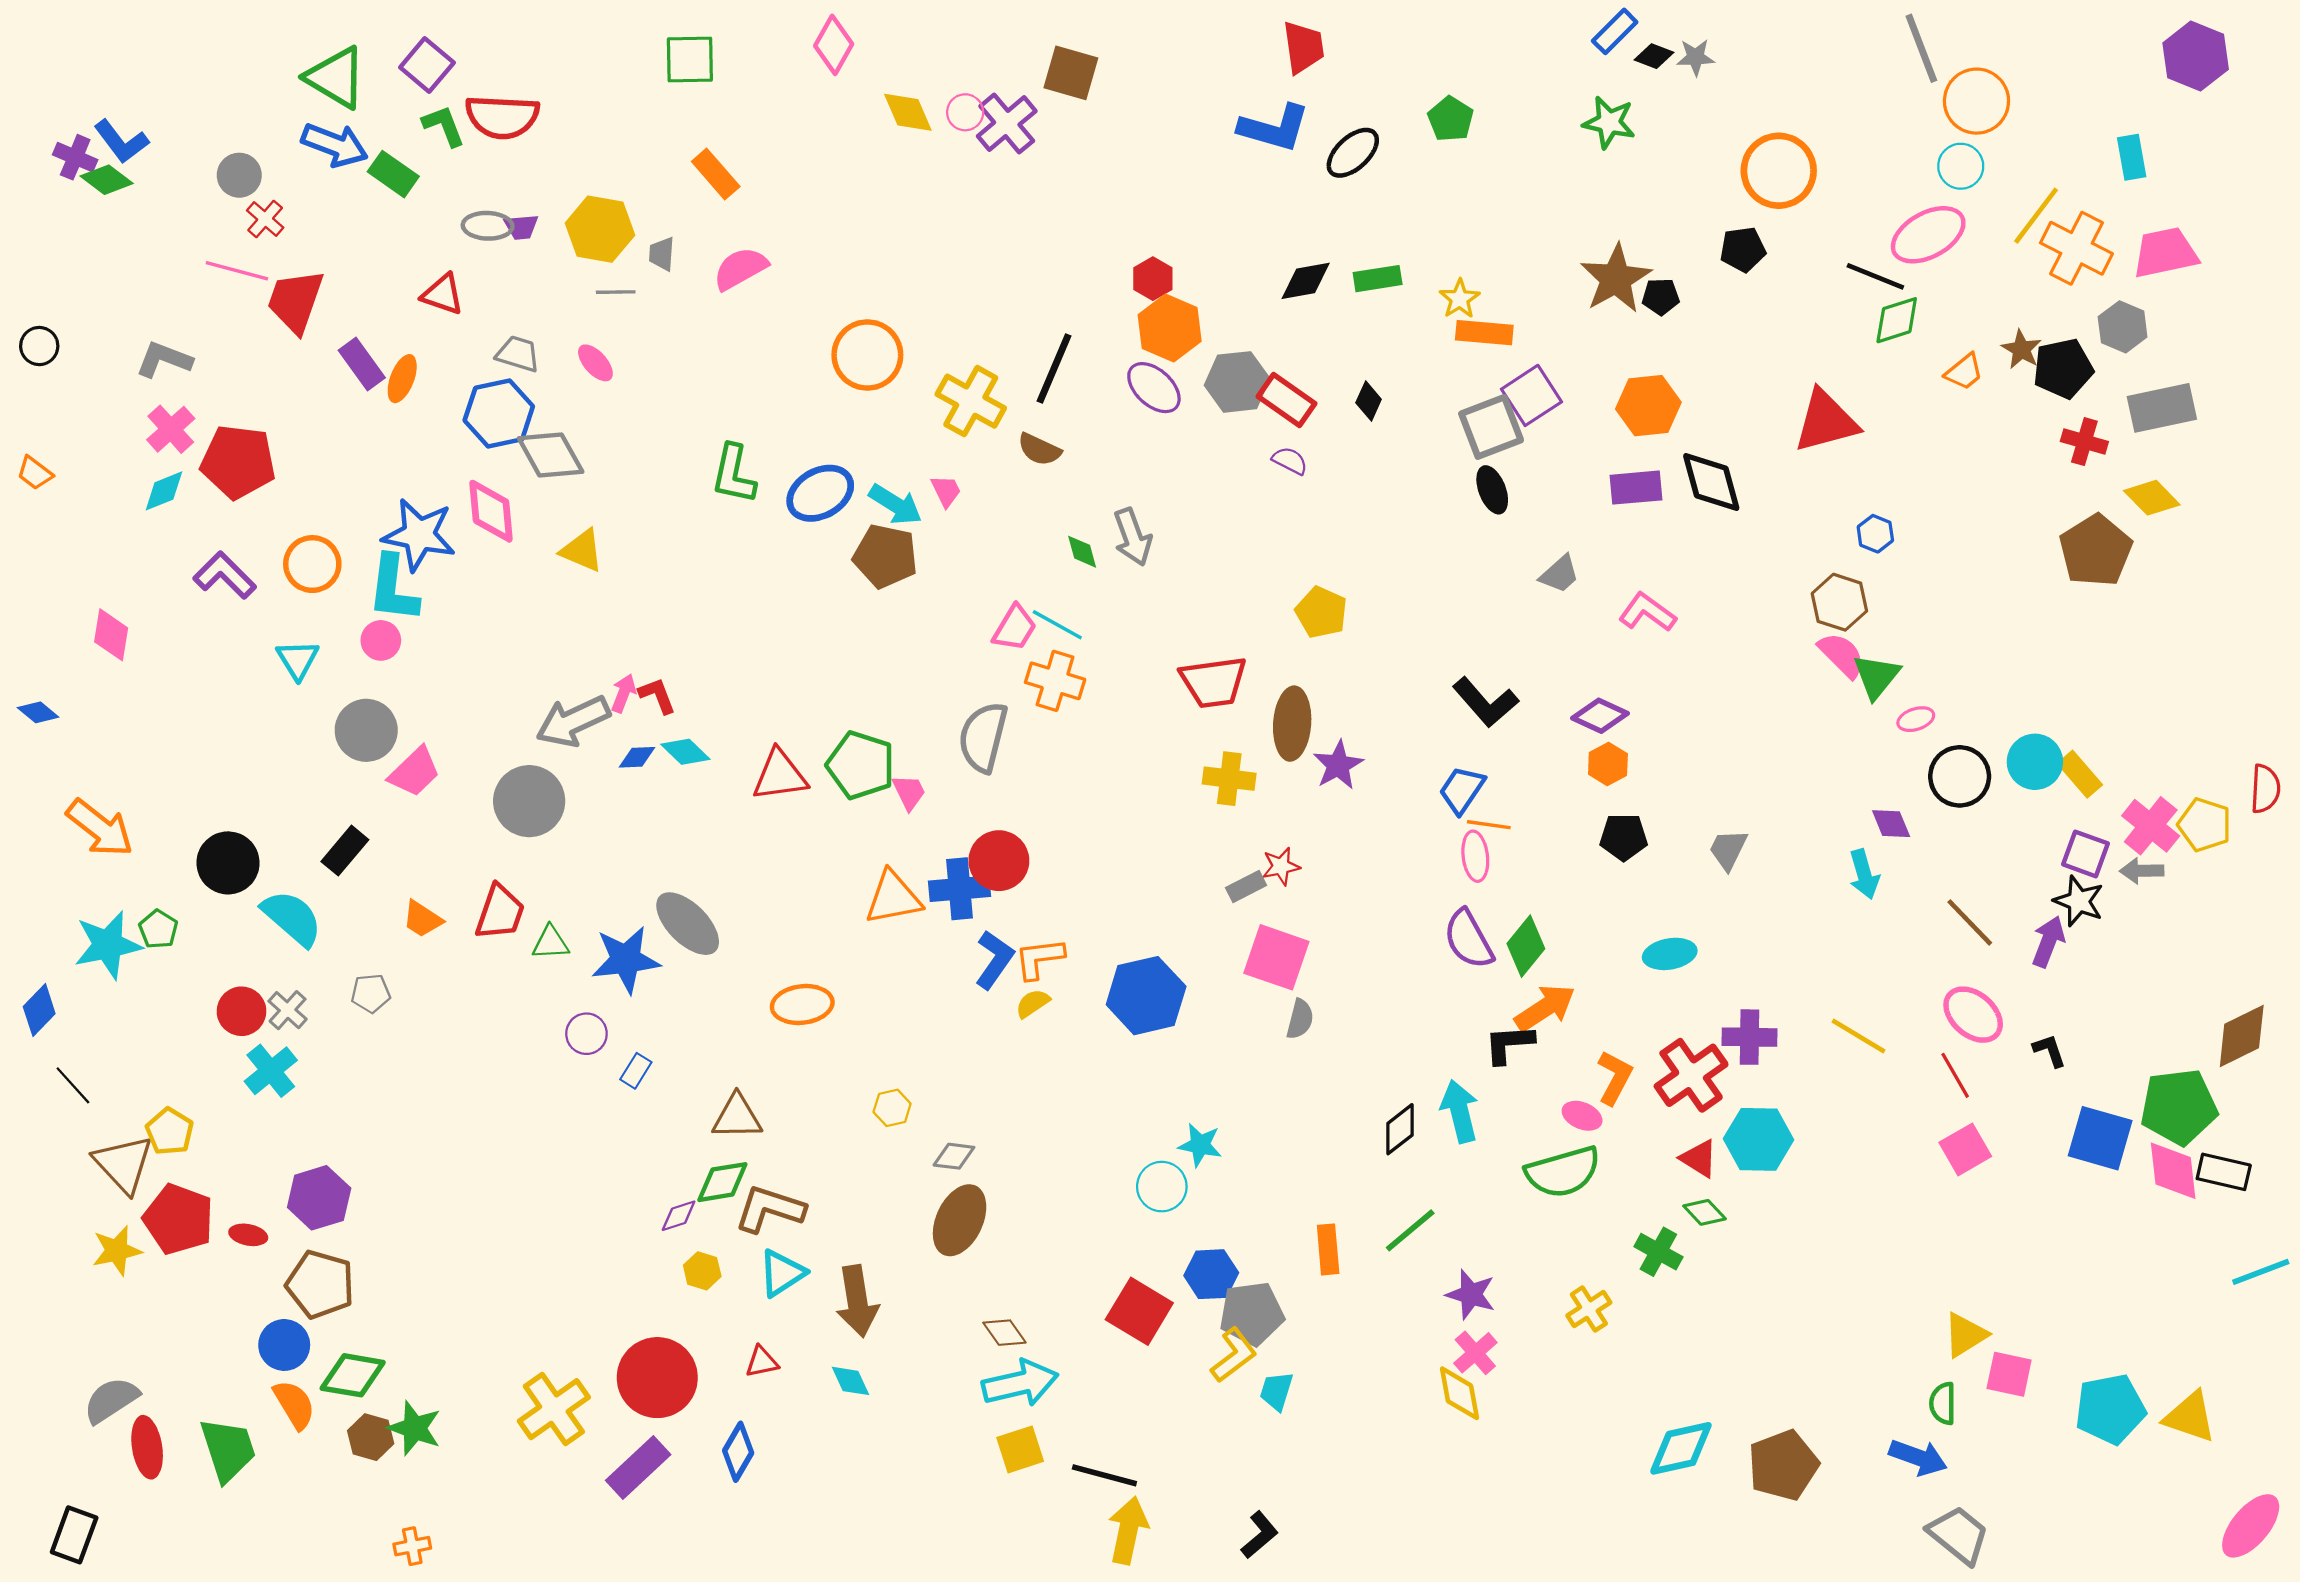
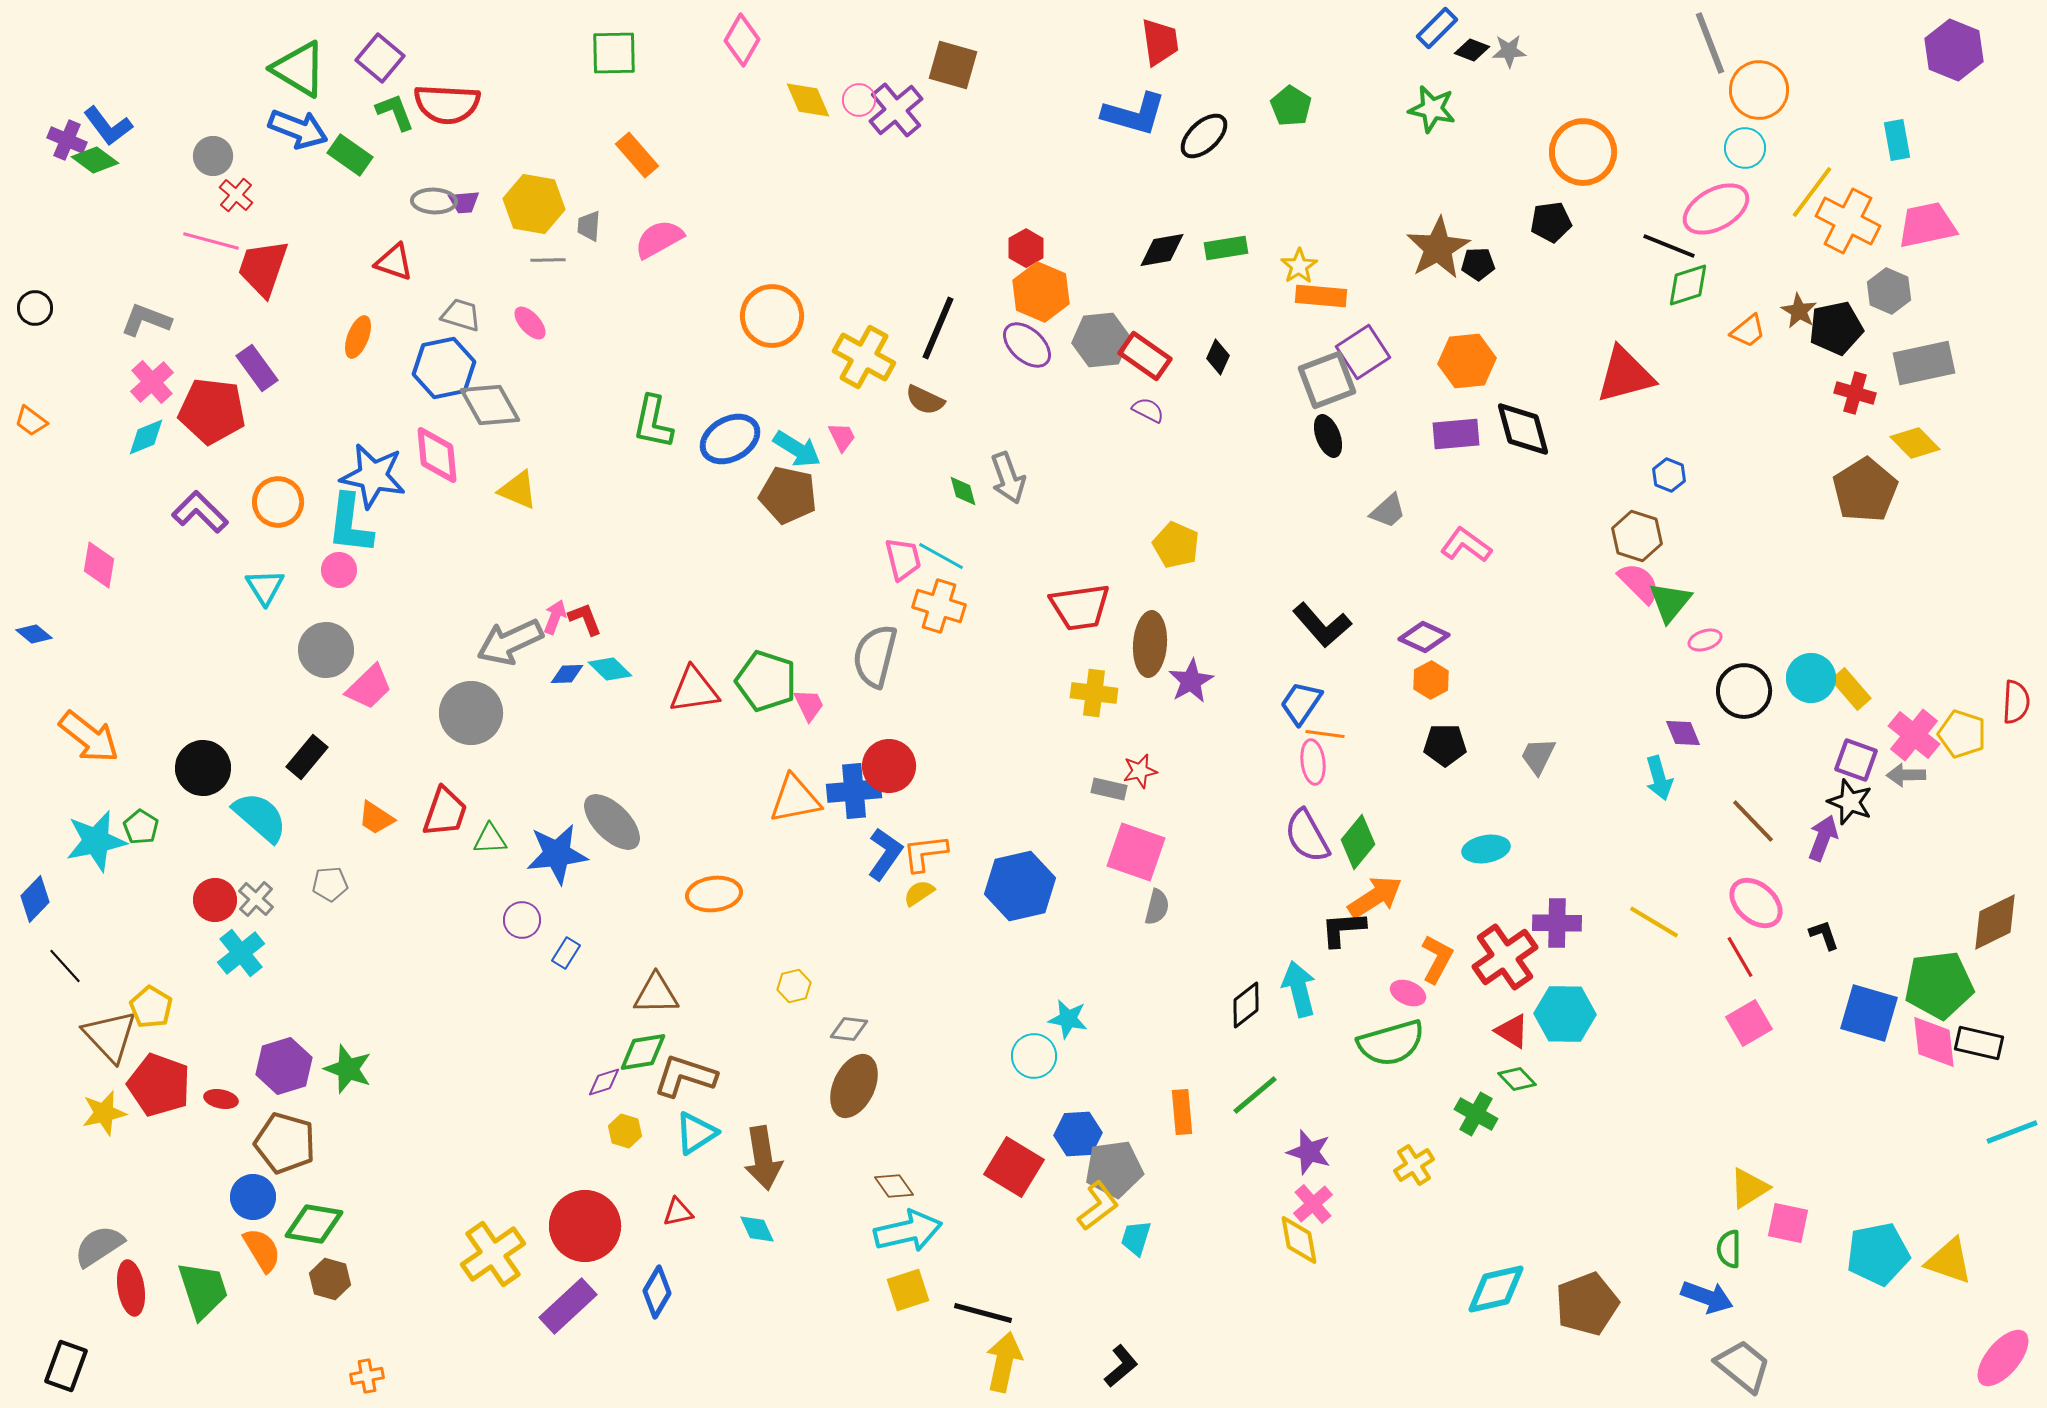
purple rectangle: (362, 364) -> (257, 368), moved
pink trapezoid: (1015, 628) -> (903, 559), turned -45
gray rectangle: (1246, 887) -> (1109, 789), turned 40
green star: (415, 1428) -> (348, 1069), moved

